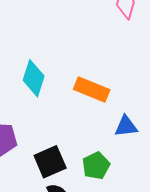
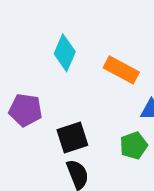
green pentagon: (96, 166) -> (134, 146), moved

